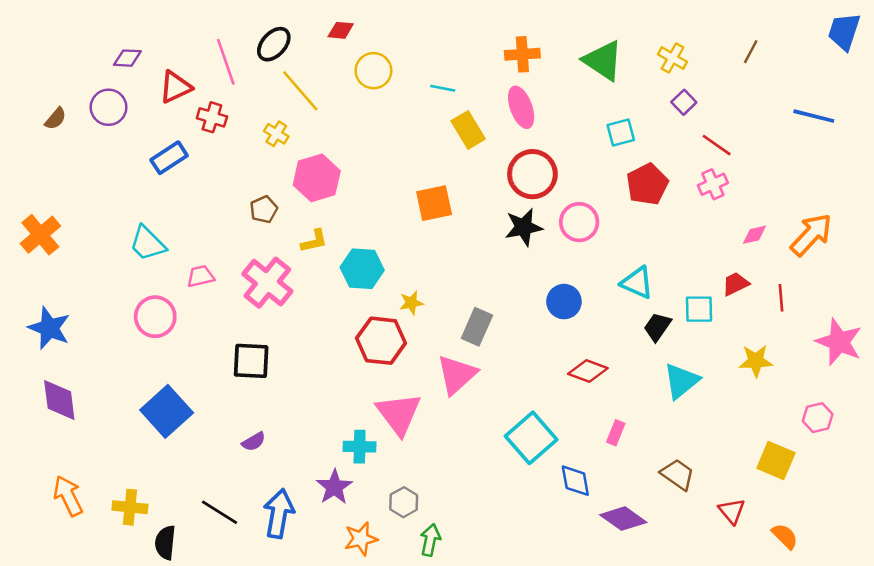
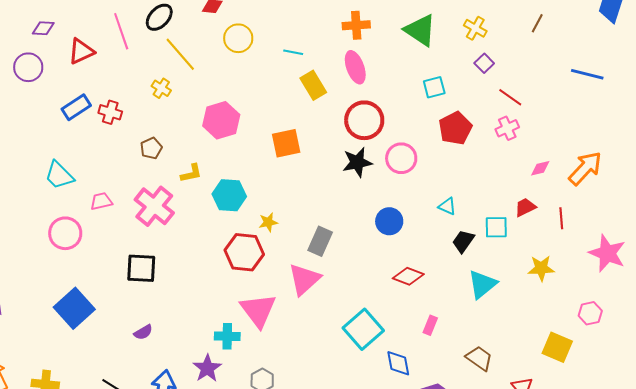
red cross: (212, 117) -> (110, 112), moved
pink hexagon: (317, 178) -> (221, 120), moved
cyan triangle: (637, 283) -> (447, 206), size x0.7

